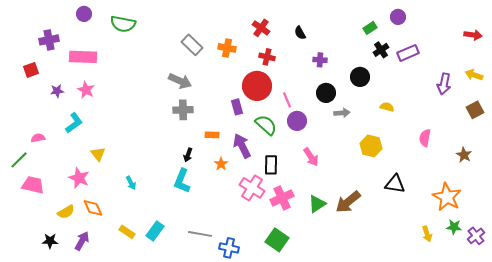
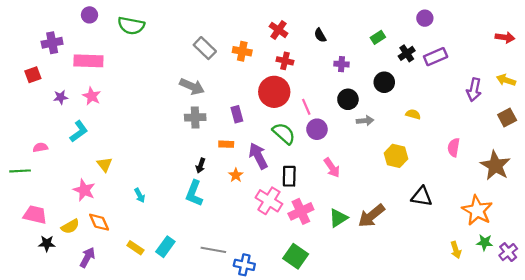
green rectangle: (370, 28) -> (378, 37), moved
purple rectangle: (237, 107) -> (237, 114), moved
brown star: (464, 155) -> (495, 166), size x1.8
green line: (19, 160) -> (20, 171), turned 42
pink trapezoid: (33, 185) -> (35, 215), moved
black star: (50, 241) -> (47, 243), moved

